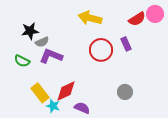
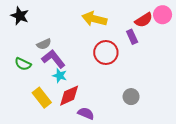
black star: (30, 31) -> (20, 16), moved, turned 30
purple rectangle: (126, 44) -> (132, 37), moved
purple L-shape: (51, 56) -> (53, 59), turned 30
cyan star: (53, 106) -> (60, 76), moved

